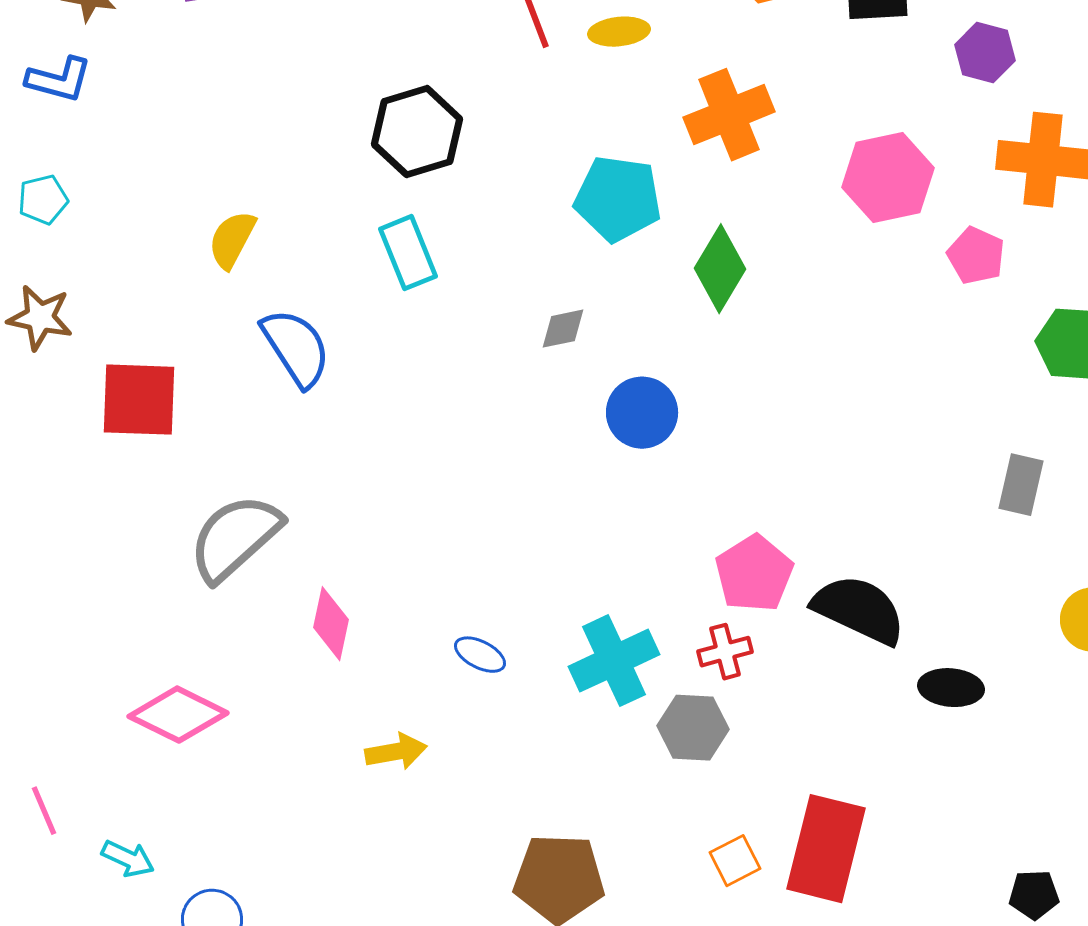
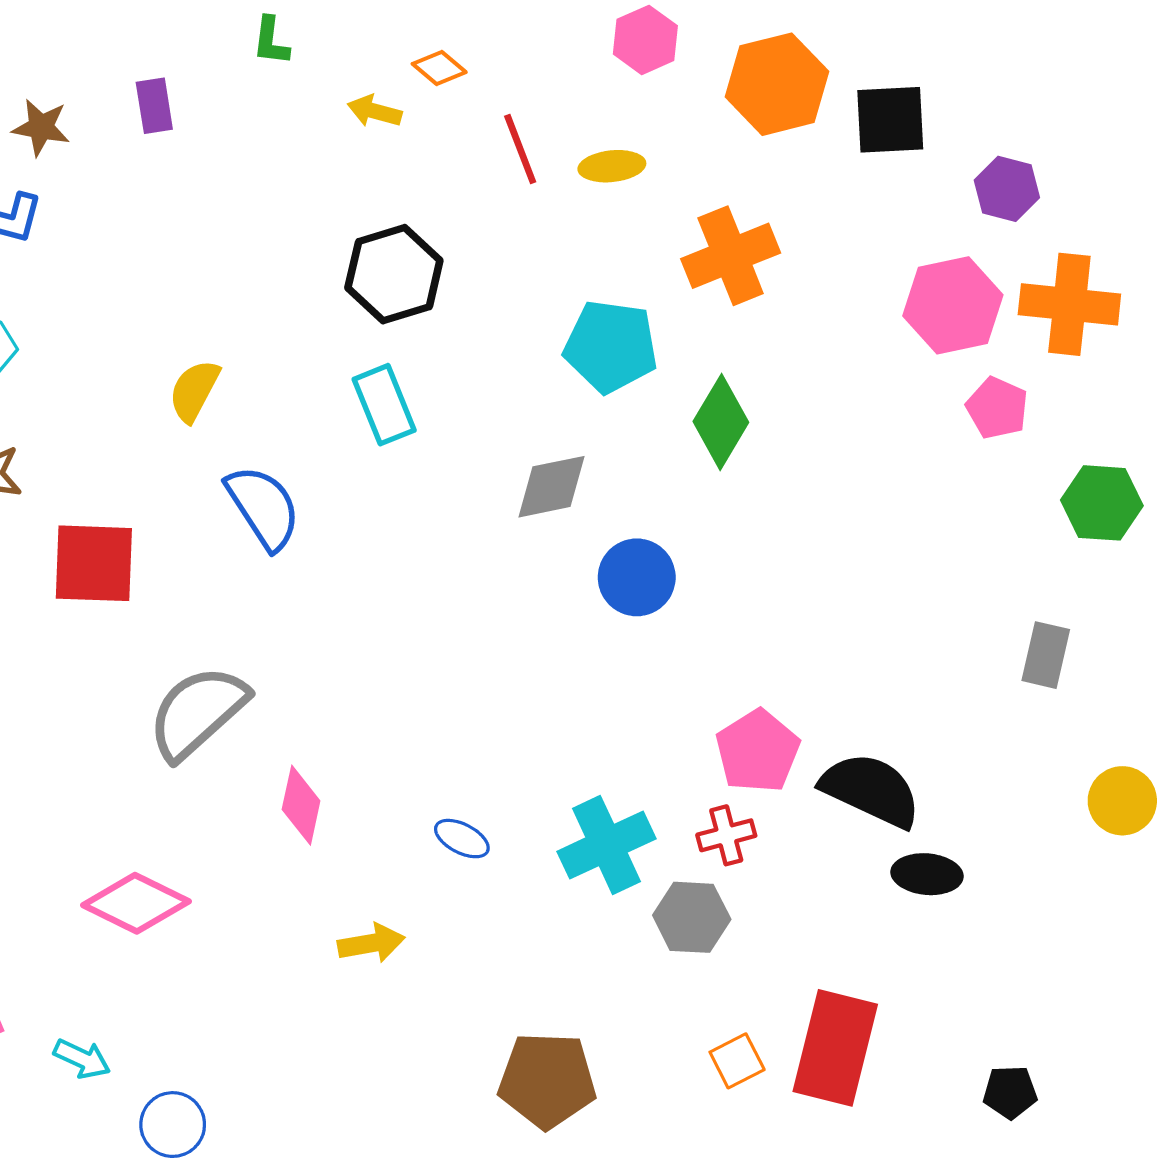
pink hexagon: (888, 178) -> (953, 305), moved
gray diamond: (563, 329) -> (551, 487), size x1.5
black ellipse: (951, 688) -> (927, 874), moved
black pentagon: (1034, 895) -> (1010, 1092), moved

